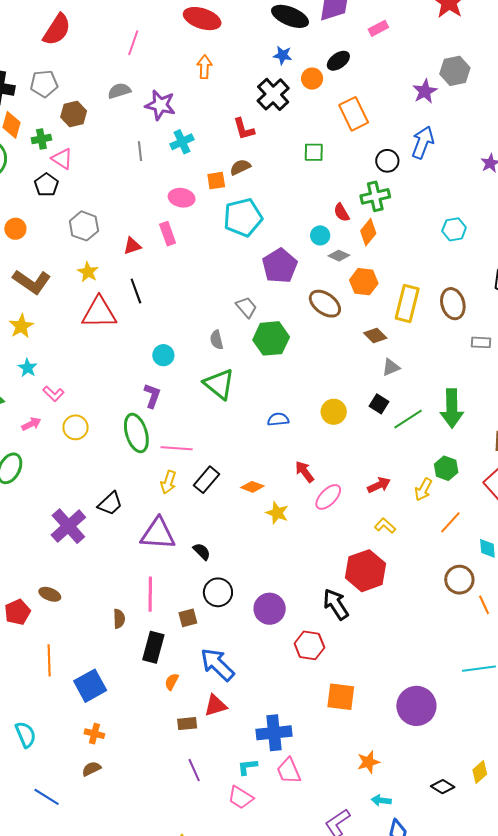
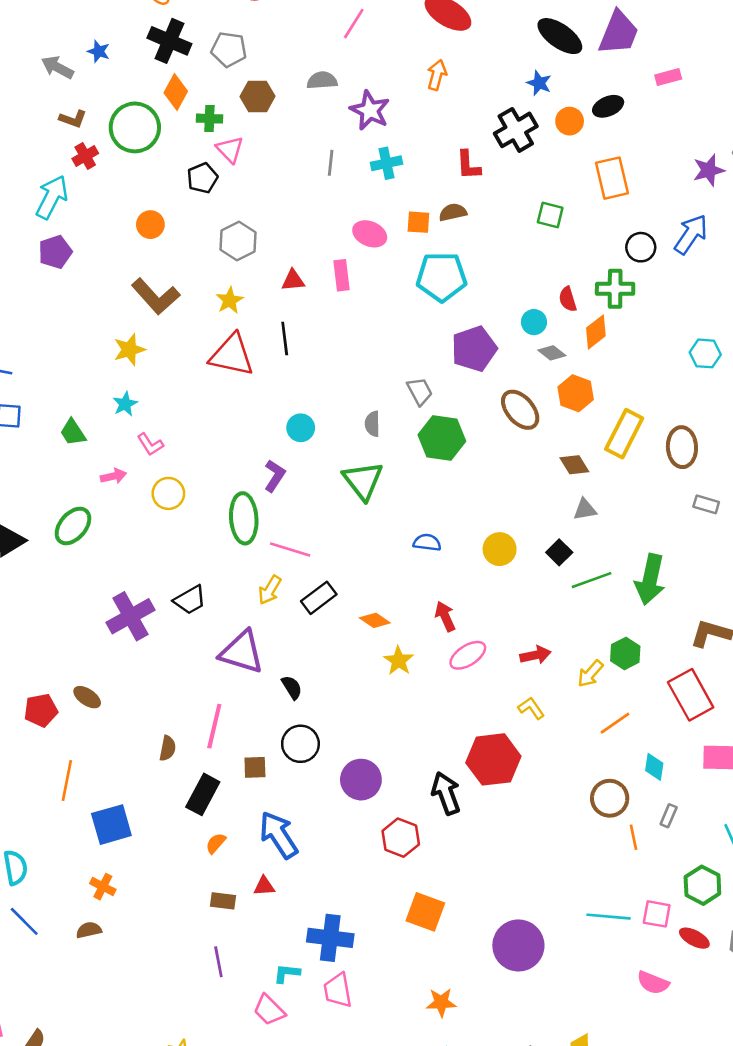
red triangle: (215, 705) -> (264, 886), size x0.7
blue line: (47, 797) -> (24, 921), moved

